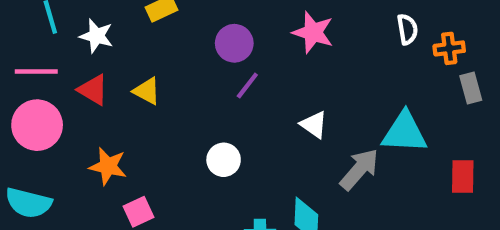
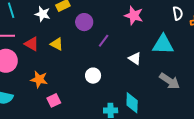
white star: (96, 36) -> (42, 14), moved
purple circle: (234, 43) -> (84, 22), moved
cyan triangle: (405, 132) -> (163, 44), moved
gray arrow: (359, 169) -> (170, 81), moved, turned 85

